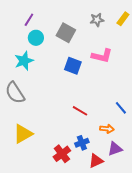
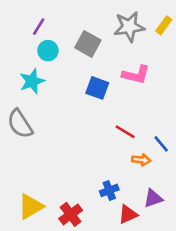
gray star: (97, 20) -> (129, 27), size x1.6
red line: (80, 111) -> (125, 132), moved
orange arrow: (107, 129) -> (141, 160), moved
yellow triangle: (23, 134) -> (31, 206), moved
red cross: (62, 154) -> (71, 214), moved

